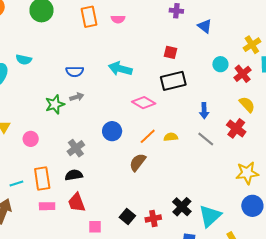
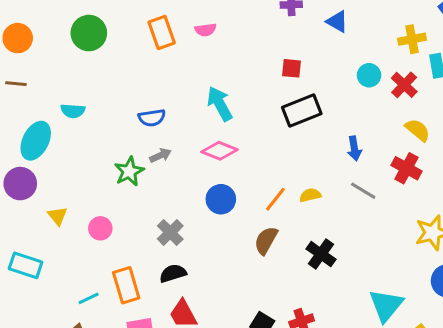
yellow cross: (252, 45) -> (412, 39), turned 30
cyan arrow: (120, 69) -> (220, 104), turned 55
pink diamond: (144, 103) -> (219, 151), moved
black cross: (182, 207) -> (321, 254), moved

